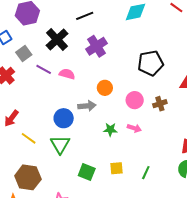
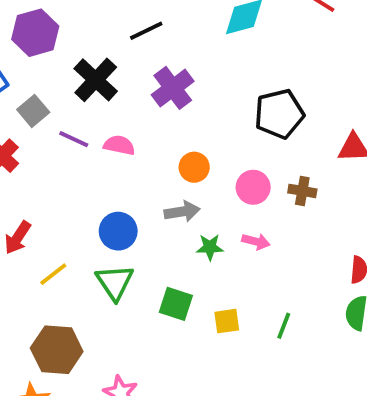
brown cross: (160, 104) -> (302, 191), turned 32
gray arrow: (87, 106) -> (182, 212), moved
yellow line: (29, 138) -> (53, 274), turned -70
green square: (87, 172) -> (176, 304), moved

